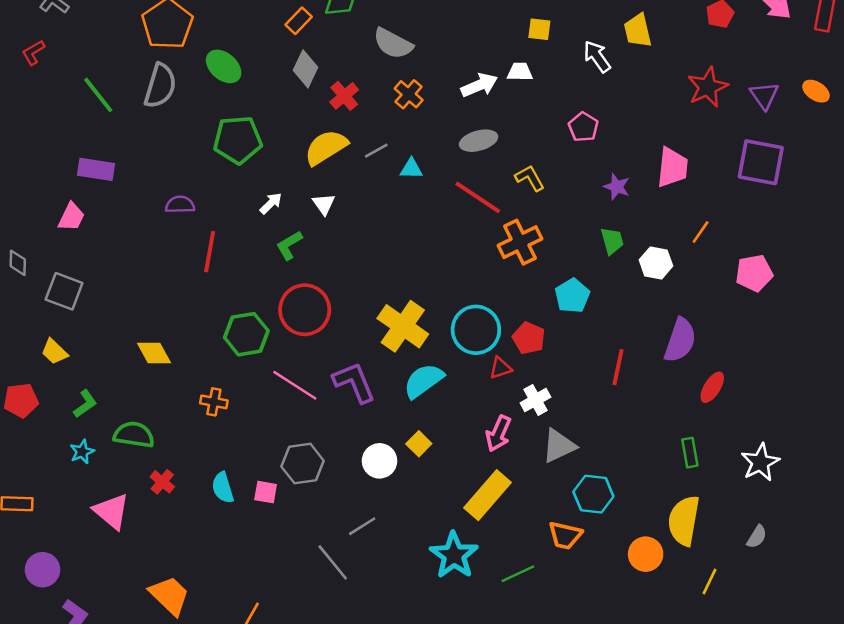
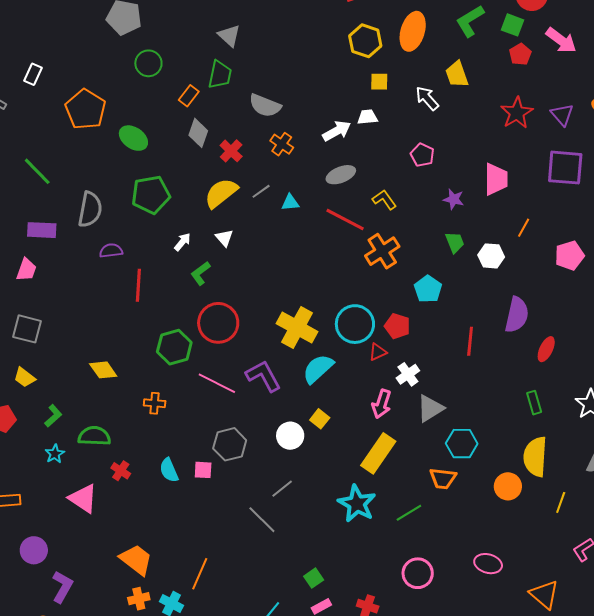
gray semicircle: (160, 86) -> (90, 209), moved

